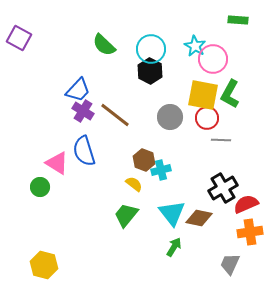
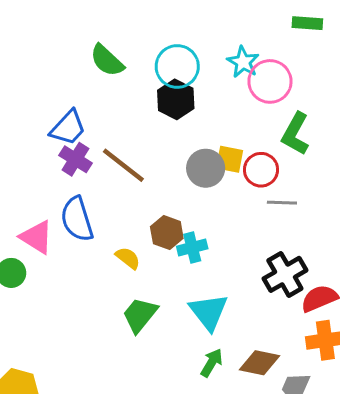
yellow square: (203, 95) -> (230, 159), moved, size x0.6
yellow semicircle: (134, 184) -> (128, 258), moved
brown diamond: (199, 218) -> (260, 363), moved

